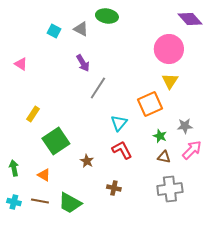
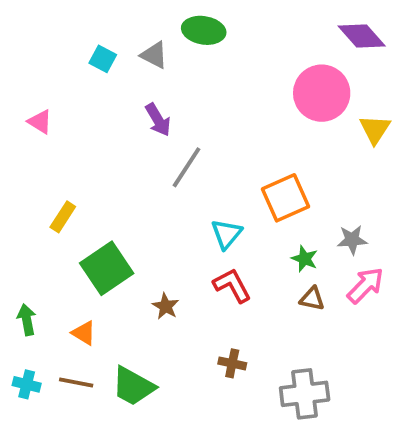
yellow triangle: (170, 81) -> (375, 129), moved
brown cross: (114, 188) -> (232, 363), moved
gray cross: (170, 189) -> (305, 394), moved

